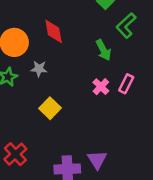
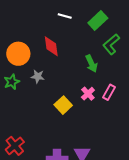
yellow square: (50, 108) -> (63, 105), moved

